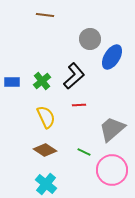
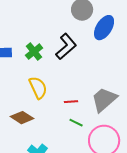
red line: (79, 105) -> (71, 102), moved
brown diamond: (45, 150) -> (22, 118), moved

